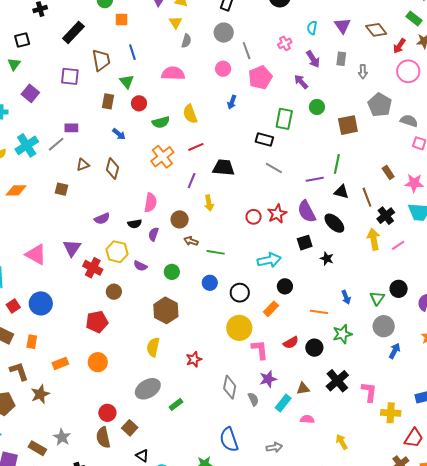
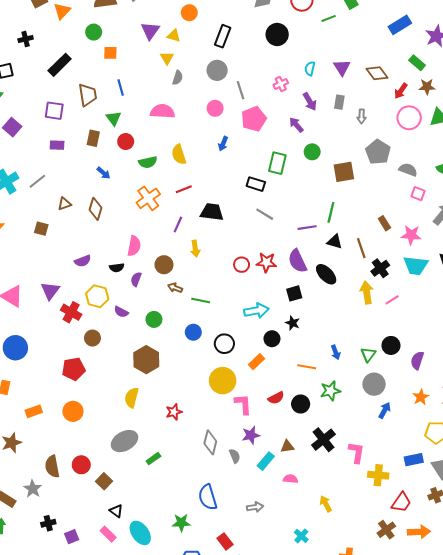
purple rectangle: (71, 128) -> (57, 145), moved
red star: (277, 214) -> (266, 262), turned 30
black star: (327, 258) -> (293, 323), moved
brown semicircle: (103, 437) -> (52, 466), moved

